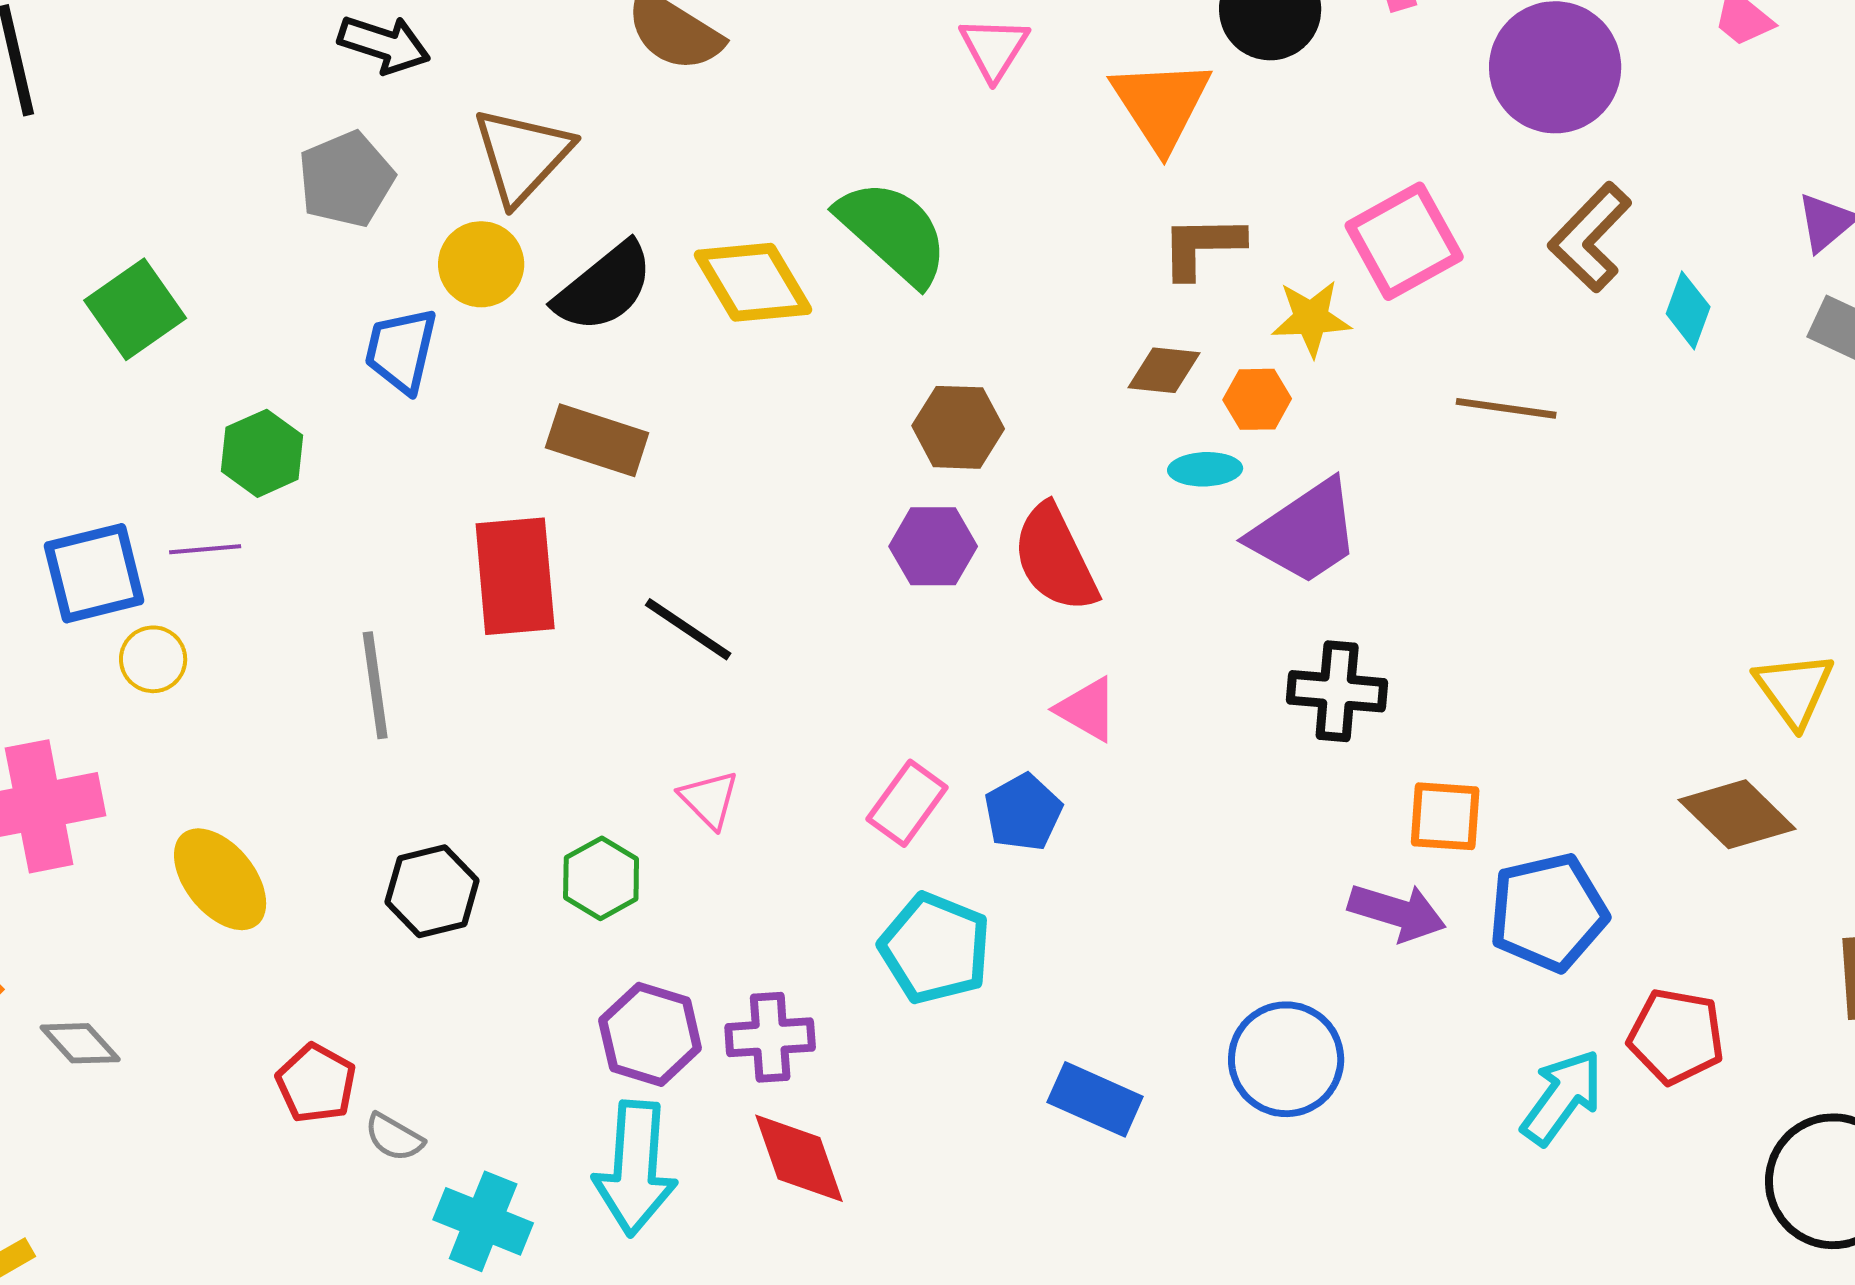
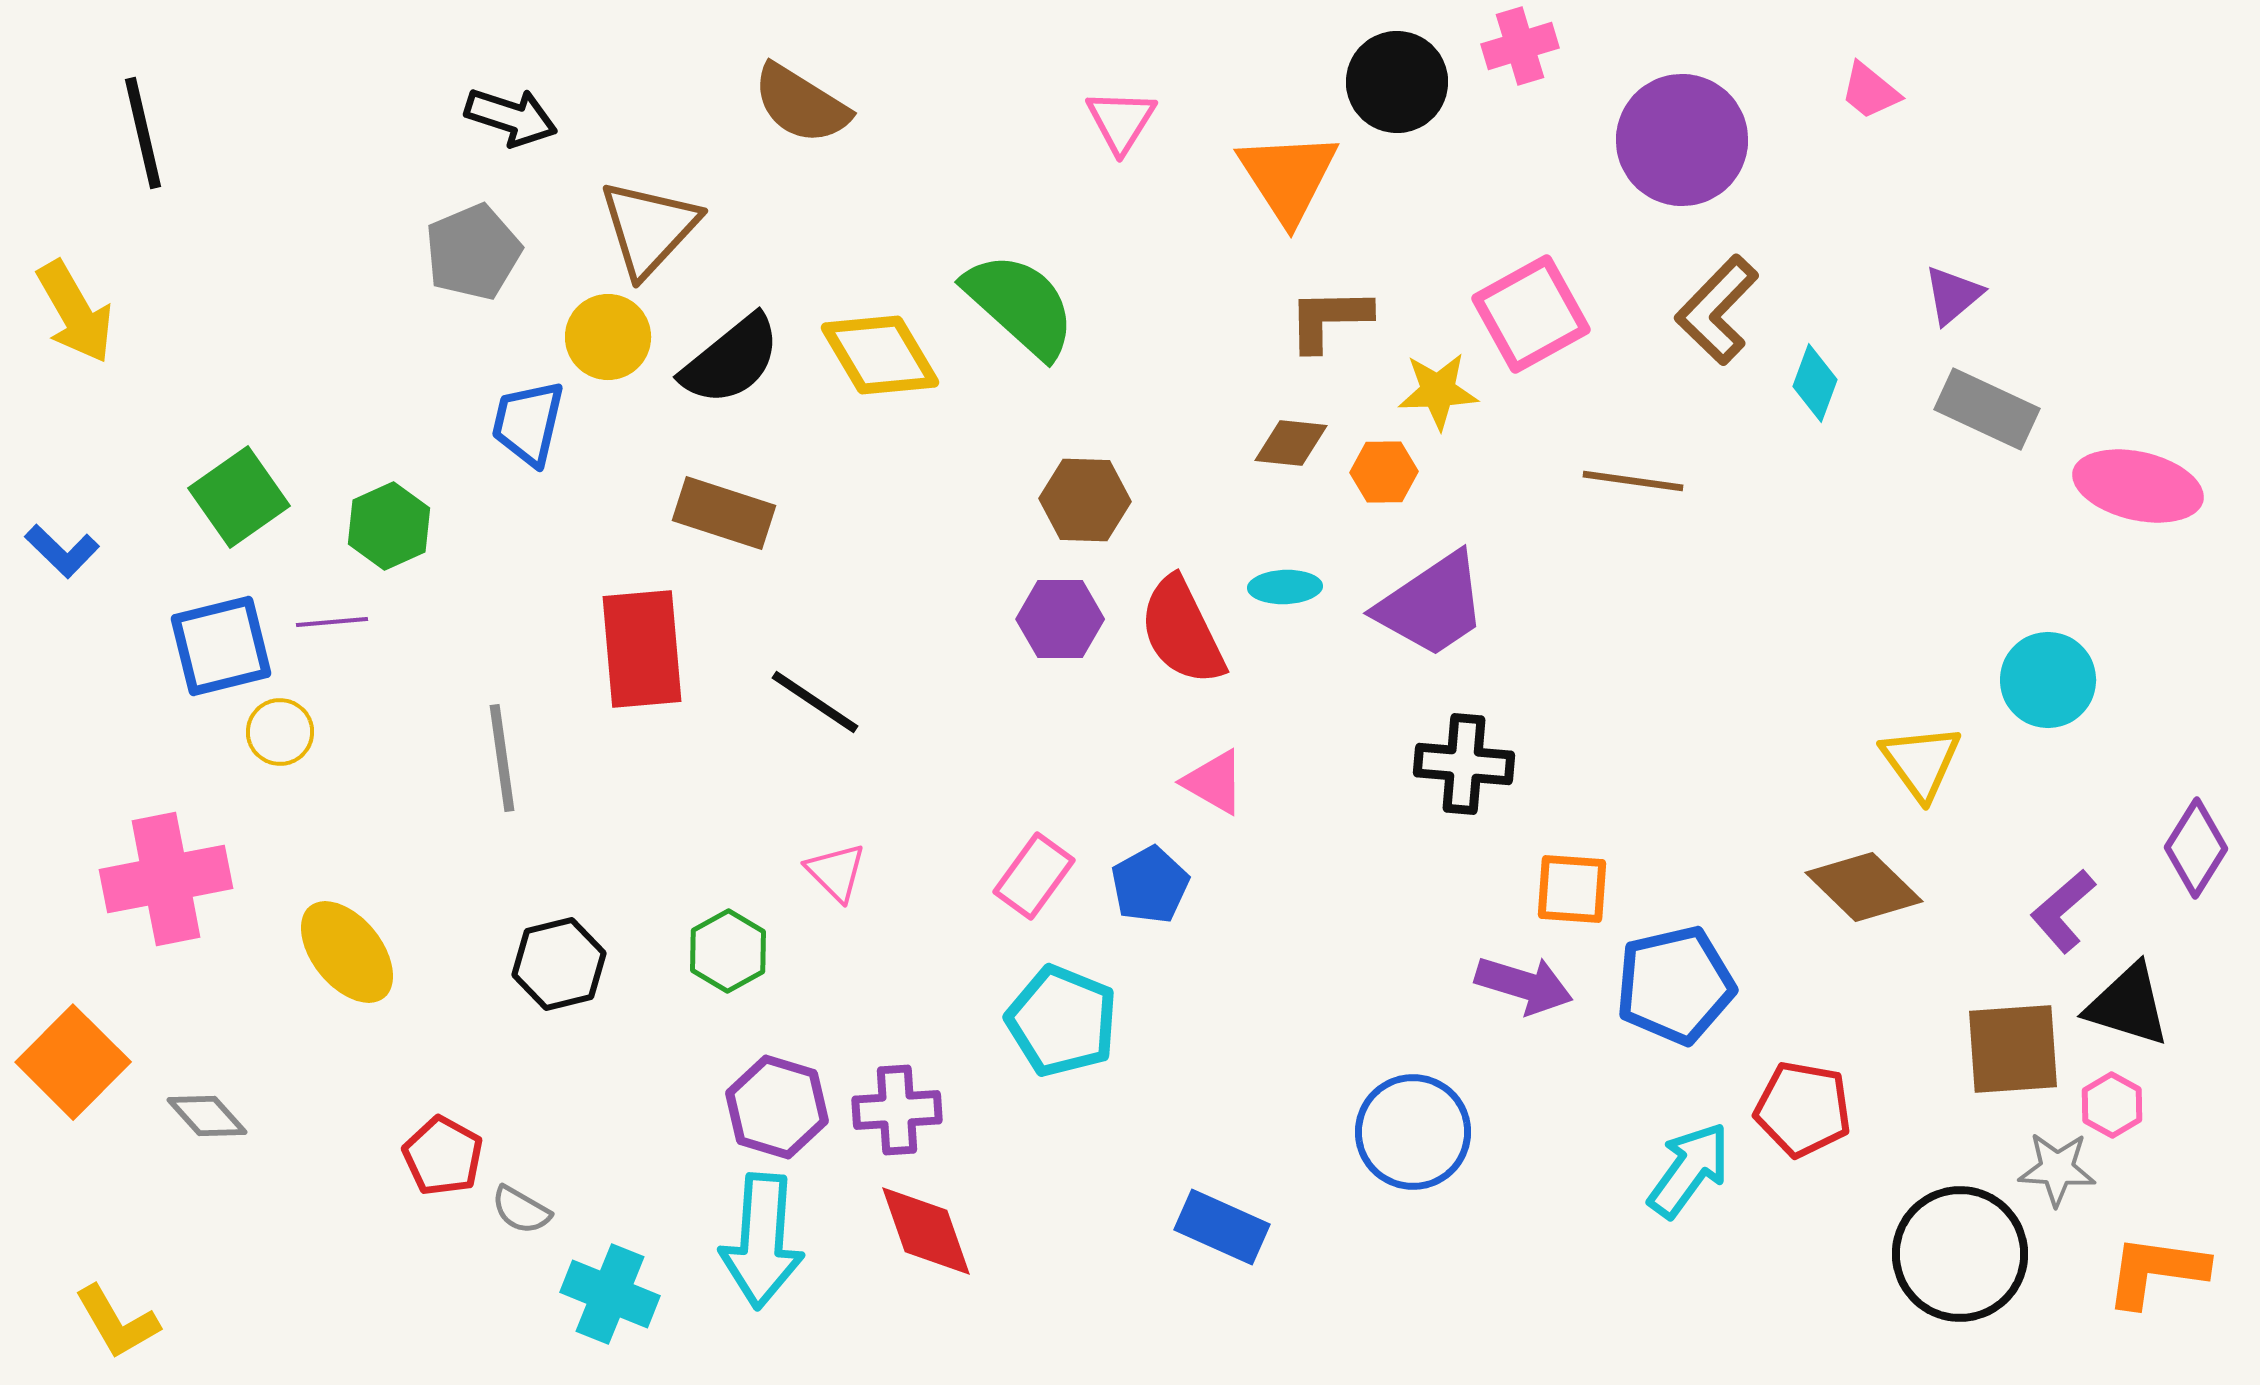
green square: (135, 309) -> (239, 497), moved
cyan ellipse: (1205, 469) -> (1285, 587), moved
blue rectangle: (1095, 1099) -> (1222, 1227), moved

